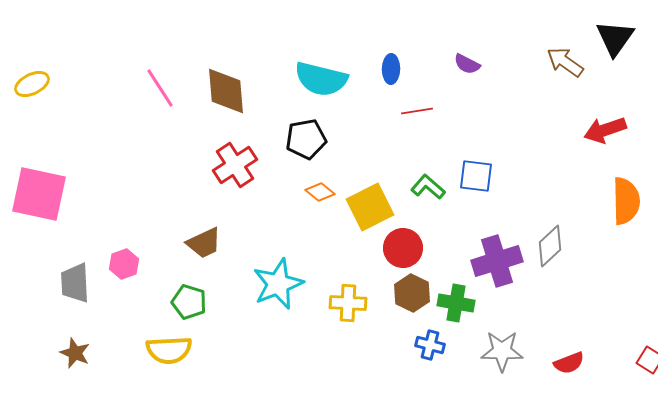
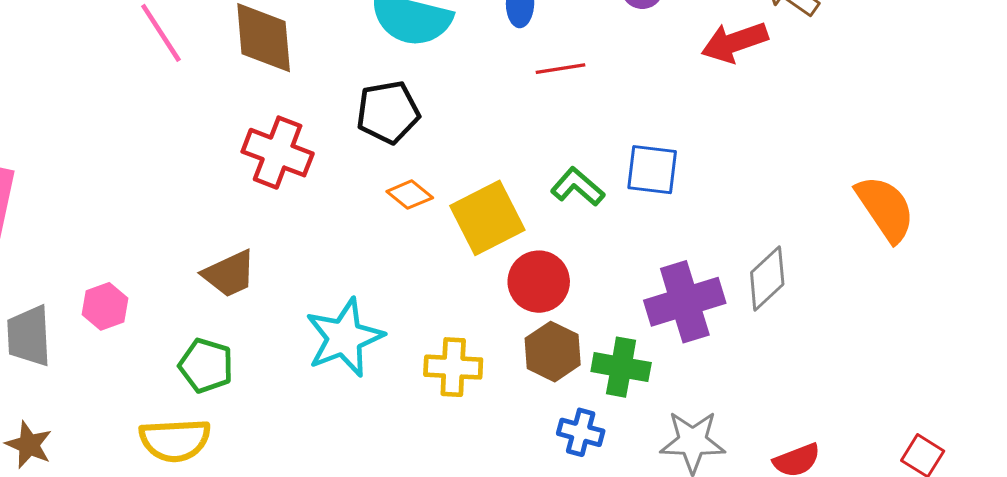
red arrow: (605, 130) -> (735, 42), moved
red cross: (235, 165) -> (278, 153), turned -36
orange semicircle: (626, 201) -> (885, 209), turned -33

